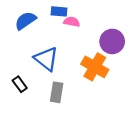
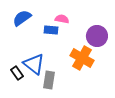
blue rectangle: (59, 11) -> (51, 30), moved
blue triangle: (46, 59) -> (34, 64), moved

